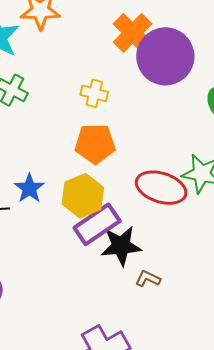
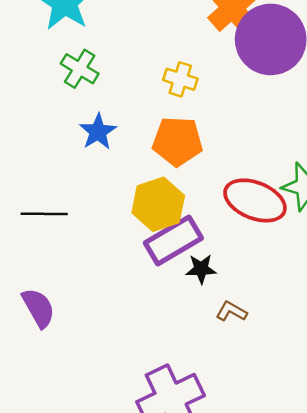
blue star: (29, 188) -> (98, 132), moved
black star: (121, 246) -> (201, 269), size x0.6

